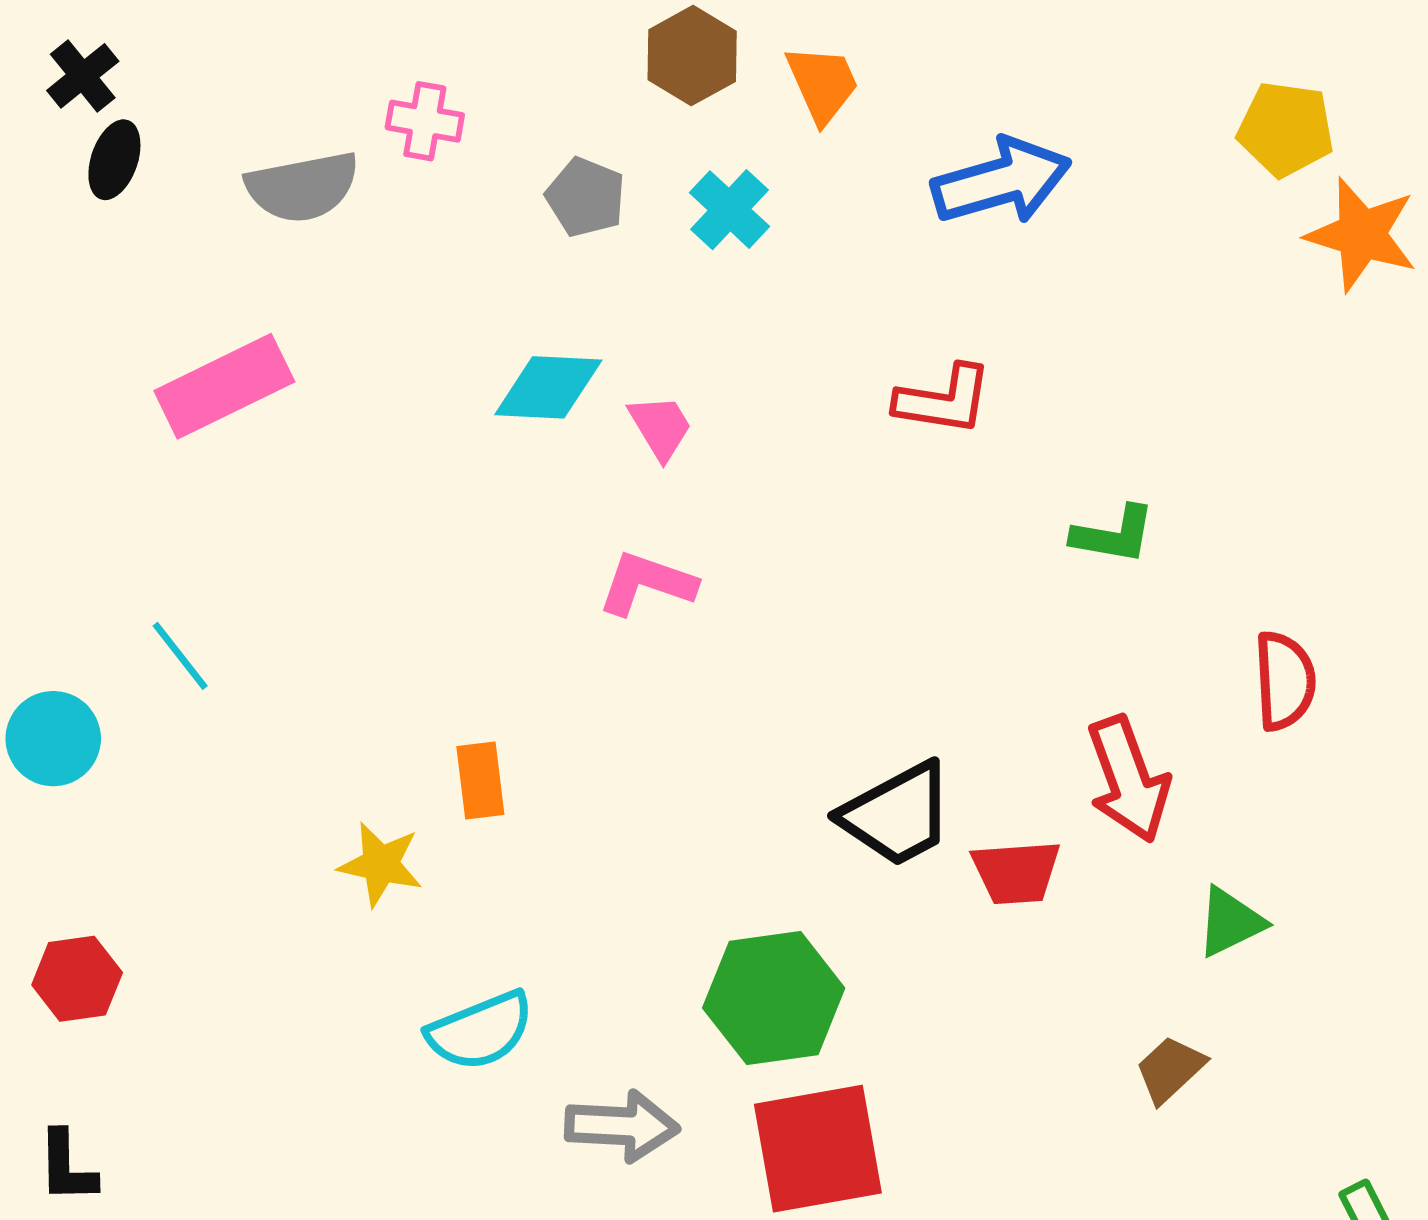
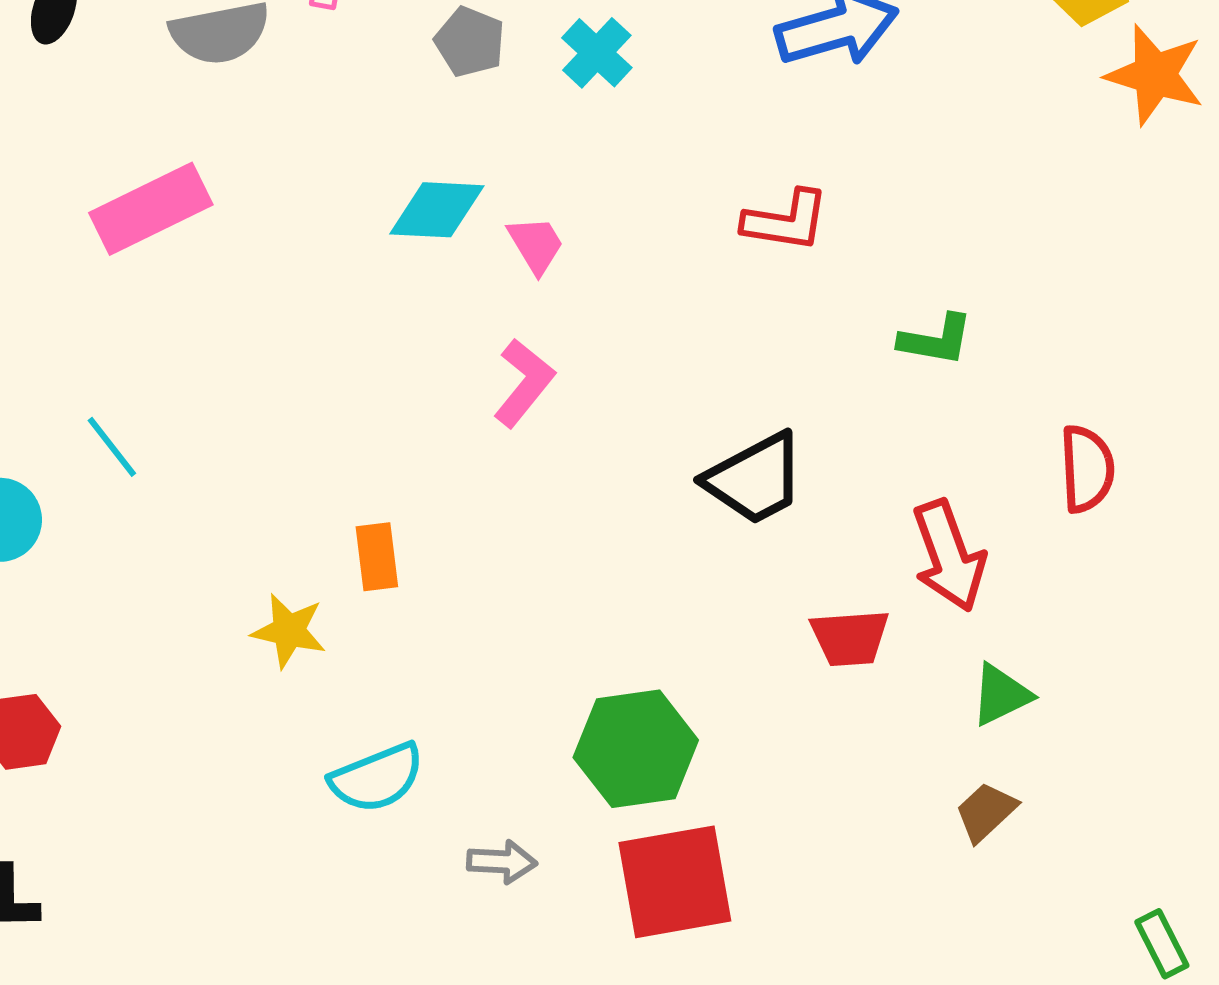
pink L-shape: (647, 583) -> (524, 383), turned 110
black trapezoid: (897, 814) -> (755, 479), moved
green triangle: (1230, 922) -> (1001, 695), moved
gray arrow: (622, 1126) -> (502, 862), size x0.7

